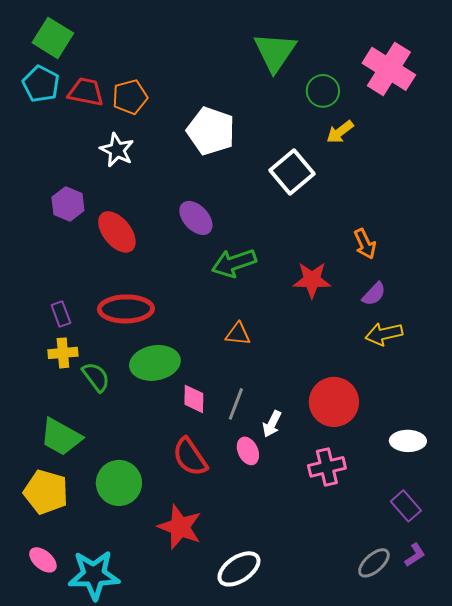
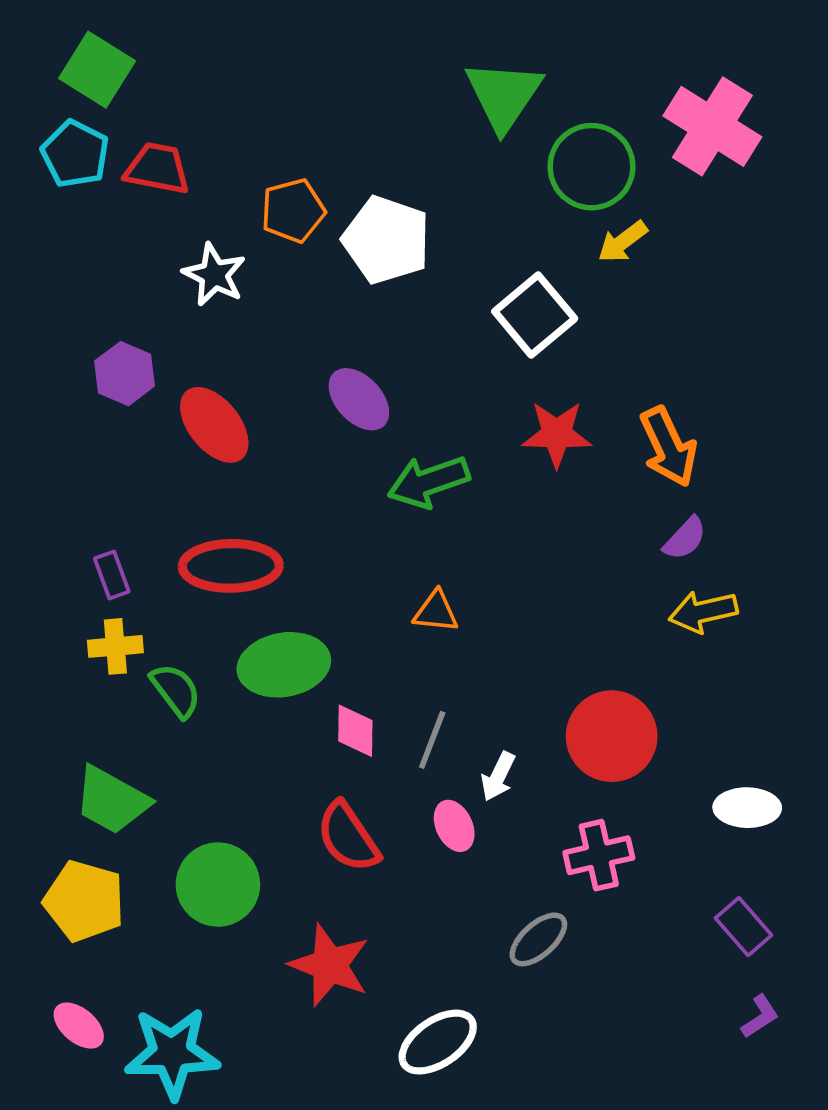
green circle: (323, 91) -> (592, 167), size x1.4
orange pentagon: (130, 97) -> (293, 211), moved
orange arrow: (365, 244) -> (668, 447), size x1.4
red star: (312, 280) -> (557, 434), moved
gray ellipse: (374, 563) -> (538, 939), moved

